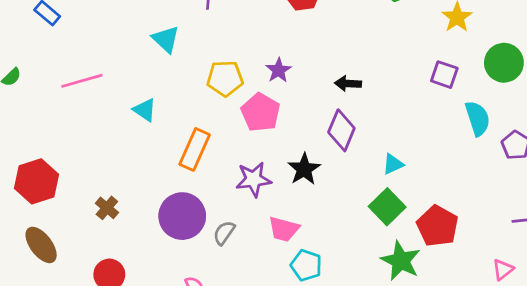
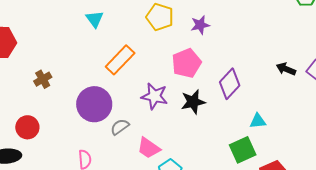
black arrow: (348, 84) -> (286, 69), moved
pink pentagon: (260, 112) -> (186, 63), moved
pink trapezoid: (284, 229) -> (149, 148), moved

